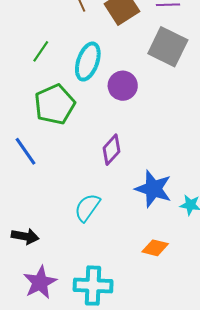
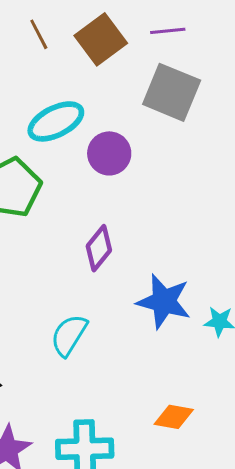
cyan ellipse: (88, 62) -> (56, 121), turned 48
orange diamond: (155, 248) -> (174, 417), moved

